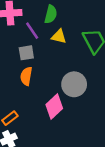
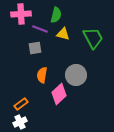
purple line: (32, 31) -> (40, 29), turned -35
orange semicircle: (26, 76) -> (42, 75), moved

